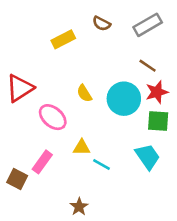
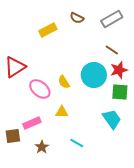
yellow semicircle: (84, 93) -> (64, 82), moved
pink rectangle: (42, 162) -> (32, 123), turned 30
cyan line: (101, 165) -> (77, 143), moved
brown square: (17, 179) -> (13, 136), turned -35
brown star: (79, 207) -> (42, 147), moved

